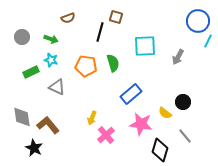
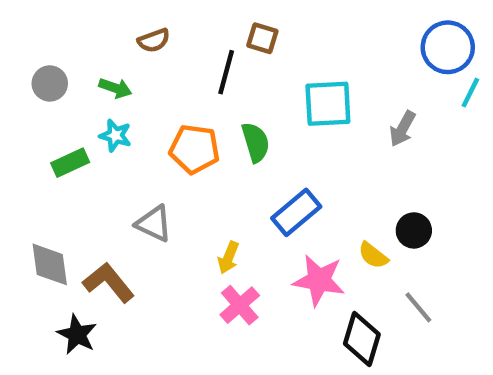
gray triangle: (57, 87) -> (154, 224), moved
yellow arrow: (92, 118) -> (228, 258), moved

